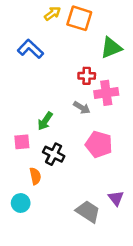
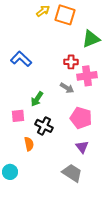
blue L-shape: (30, 49) -> (21, 59), moved
purple triangle: (116, 198) -> (82, 147), moved
cyan circle: (21, 203) -> (10, 172), moved

